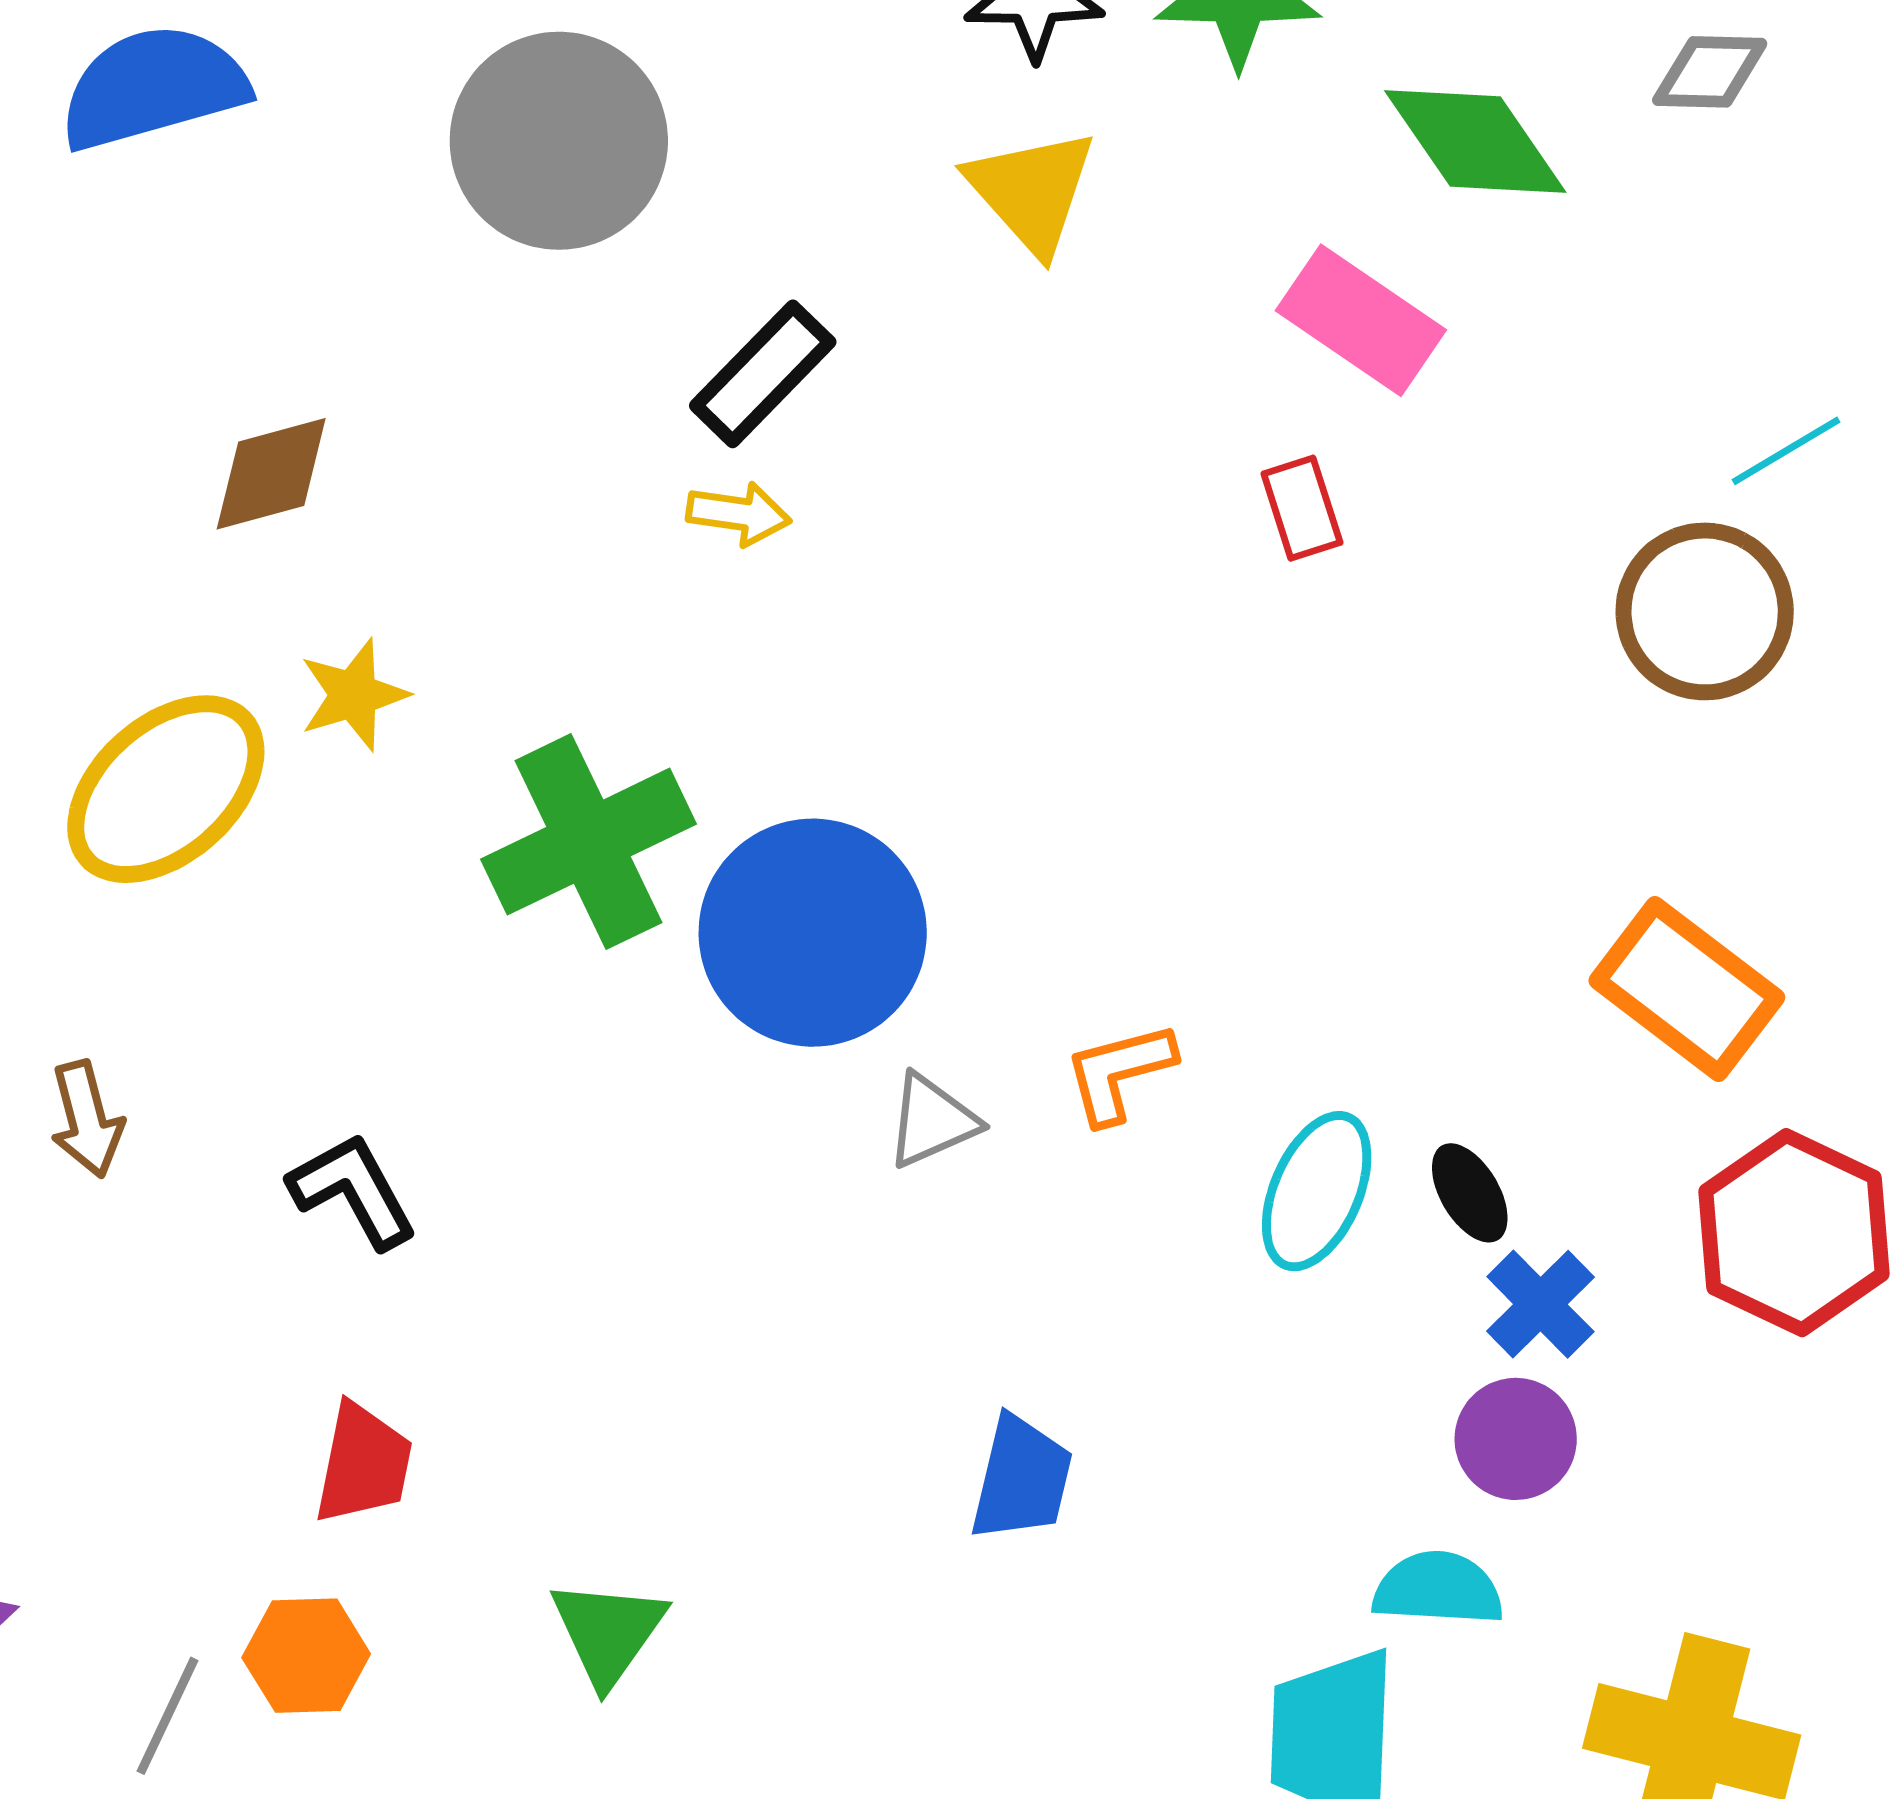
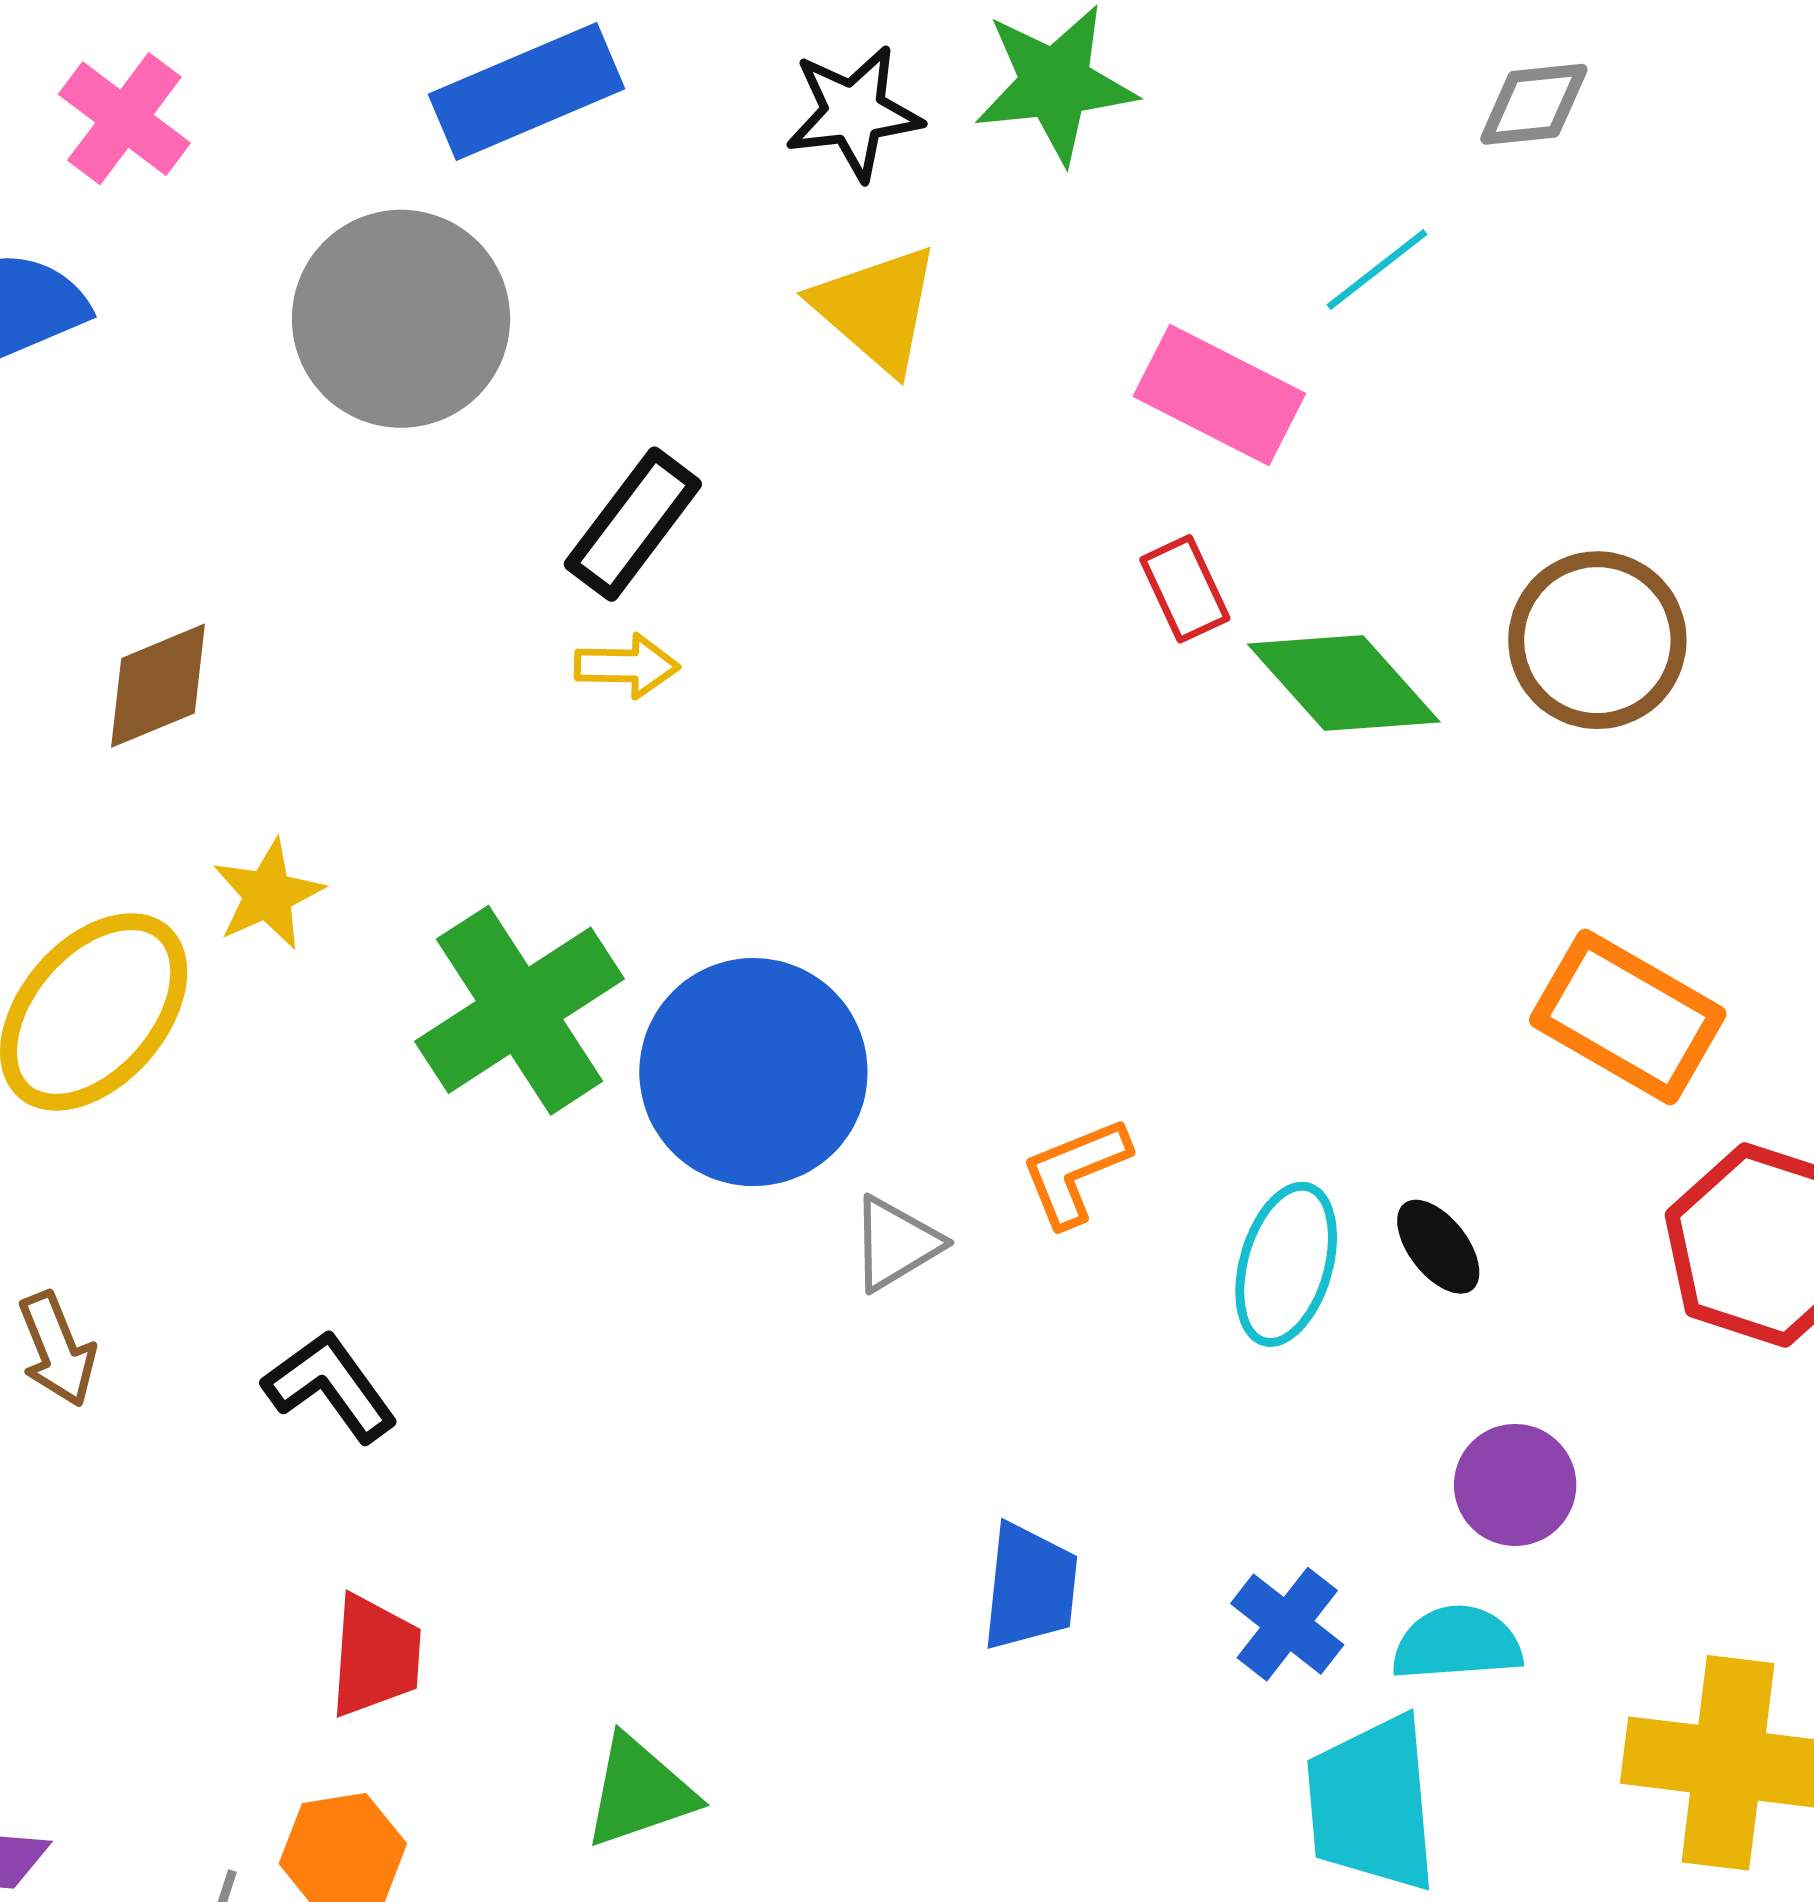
green diamond: (1475, 141) -> (1344, 683), moved
cyan line: (1786, 451) -> (1377, 270), moved
blue cross: (1540, 1304) -> (1287, 1624), moved
green triangle: (608, 1632) -> (639, 1792), turned 43

